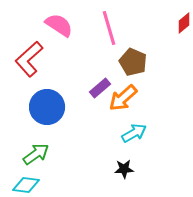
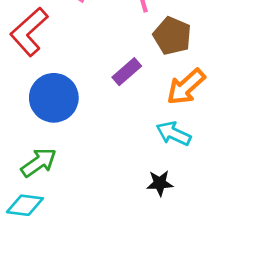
orange arrow: (123, 98) -> (186, 87), moved
cyan arrow: (134, 133) -> (174, 134), turned -125

